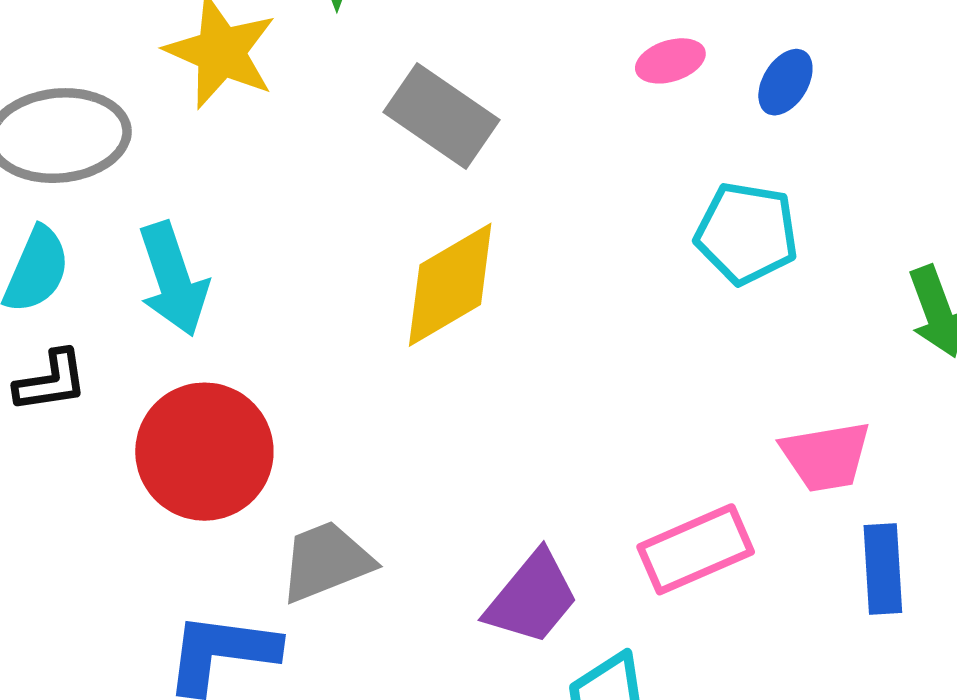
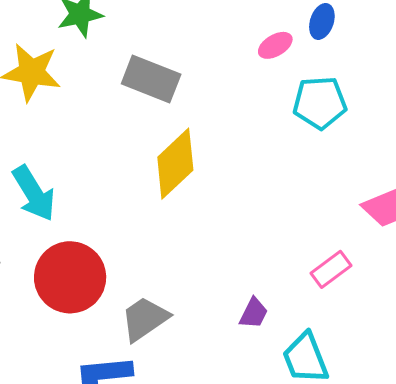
pink ellipse: (670, 61) -> (275, 45), moved
pink rectangle: (696, 549) -> (331, 269), size x0.7
purple trapezoid: (532, 598) -> (254, 313), size x0.6

